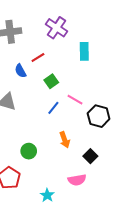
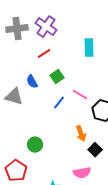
purple cross: (56, 28) -> (46, 27), moved
blue semicircle: (20, 71) -> (32, 82), moved
orange arrow: (65, 140) -> (81, 134), moved

